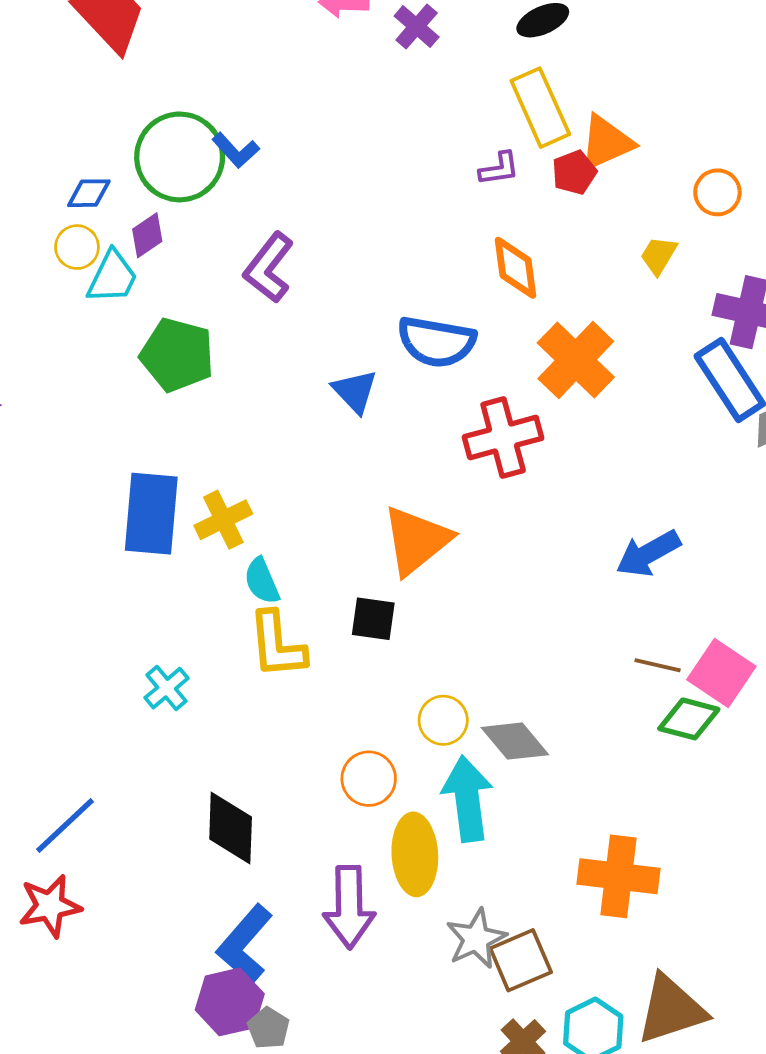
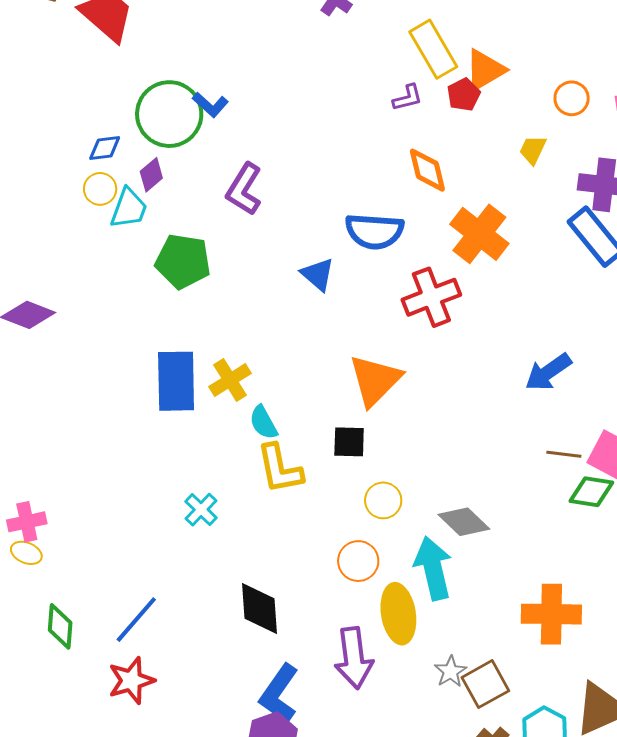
yellow circle: (443, 720) -> (383, 500), moved
gray star: (476, 939) -> (451, 672), size x0.7

